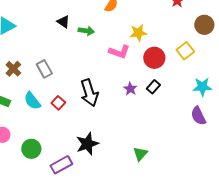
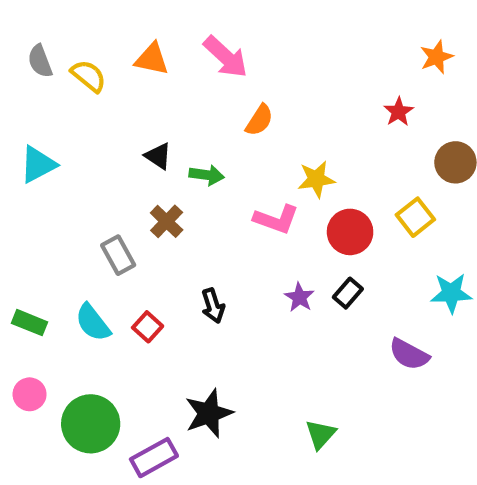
brown cross: (13, 69) -> (167, 221), moved
black arrow: (89, 93) -> (213, 306), size x0.6
purple semicircle: (198, 116) -> (409, 354), moved, turned -36
green circle: (31, 149) -> (91, 424), size x1.4

